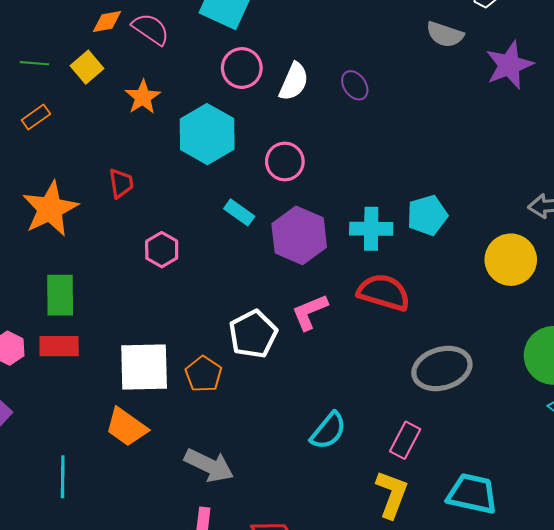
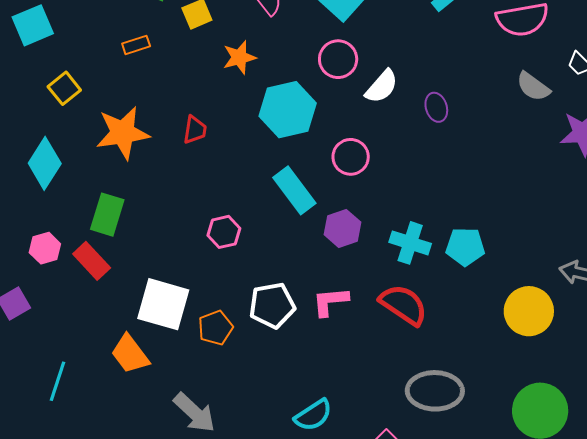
cyan rectangle: (239, 212) -> (294, 190), size x1.6
purple hexagon: (299, 235) -> (343, 228), size x0.7
pink hexagon: (162, 250) -> (224, 232), moved
red rectangle: (59, 346) -> (92, 261), turned 30

